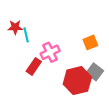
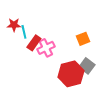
red rectangle: (34, 66) -> (34, 43), moved

